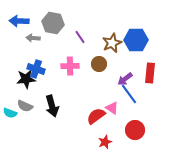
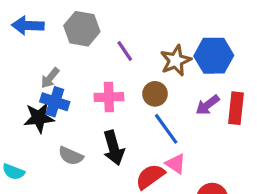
gray arrow: (33, 38) -> (50, 78), moved, turned -56
purple arrow: (125, 79) -> (207, 105), moved
blue line: (129, 94) -> (166, 129), moved
gray semicircle: (25, 106) -> (71, 156), moved
black arrow: (52, 106) -> (114, 148), moved

